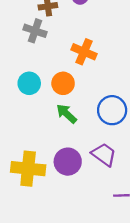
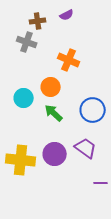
cyan circle: (29, 83) -> (24, 98), moved

